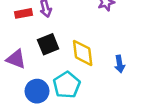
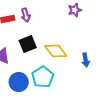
yellow diamond: (83, 53) -> (56, 51), turned -30

